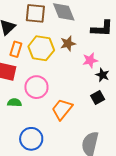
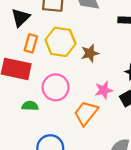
brown star: (68, 44) -> (90, 53), moved
pink star: (90, 60) -> (104, 90), moved

